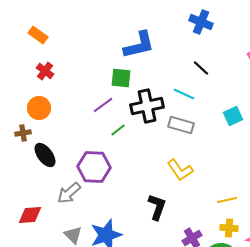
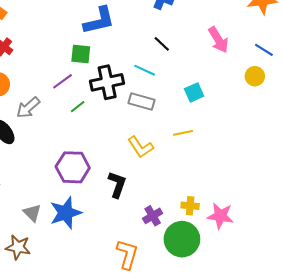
purple hexagon: (94, 167) -> (73, 167), moved
gray arrow: (69, 193) -> (28, 108), moved
yellow line: (227, 200) -> (183, 133), moved

